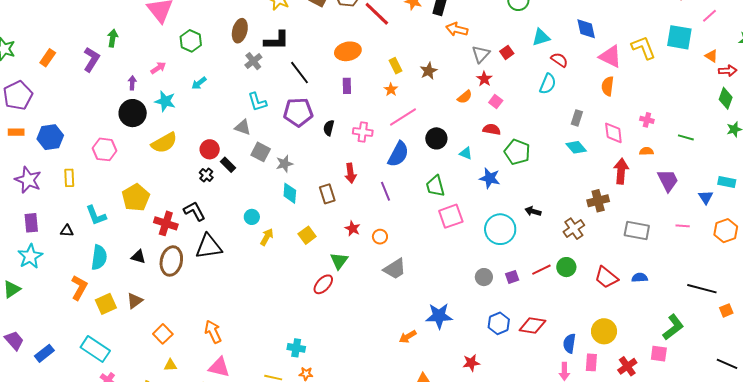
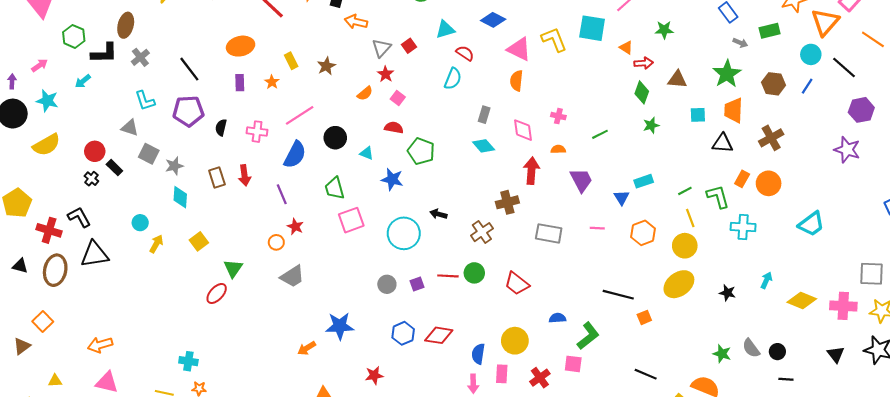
blue diamond: (586, 29) -> (493, 20), turned -50
black L-shape: (277, 40) -> (104, 53), moved
orange star: (391, 90) -> (272, 82), moved
green line: (686, 137) -> (600, 134), turned -42
cyan rectangle: (727, 182) -> (644, 181), turned -30
brown rectangle: (327, 194) -> (217, 177), moved
red star: (353, 229) -> (295, 227), moved
red line: (541, 270) -> (448, 276), turned 30
blue semicircle: (640, 278) -> (557, 318), moved
brown triangle: (135, 301) -> (22, 346), moved
orange arrow: (213, 332) -> (100, 345), turned -80
orange square: (163, 334) -> (43, 321), moved

